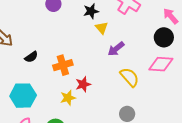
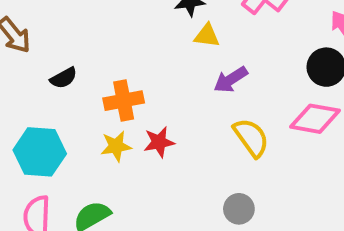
yellow triangle: (102, 28) -> (207, 36), turned -48
yellow star: (68, 98) -> (116, 146), moved

